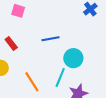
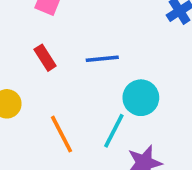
red rectangle: (11, 43) -> (45, 58), moved

